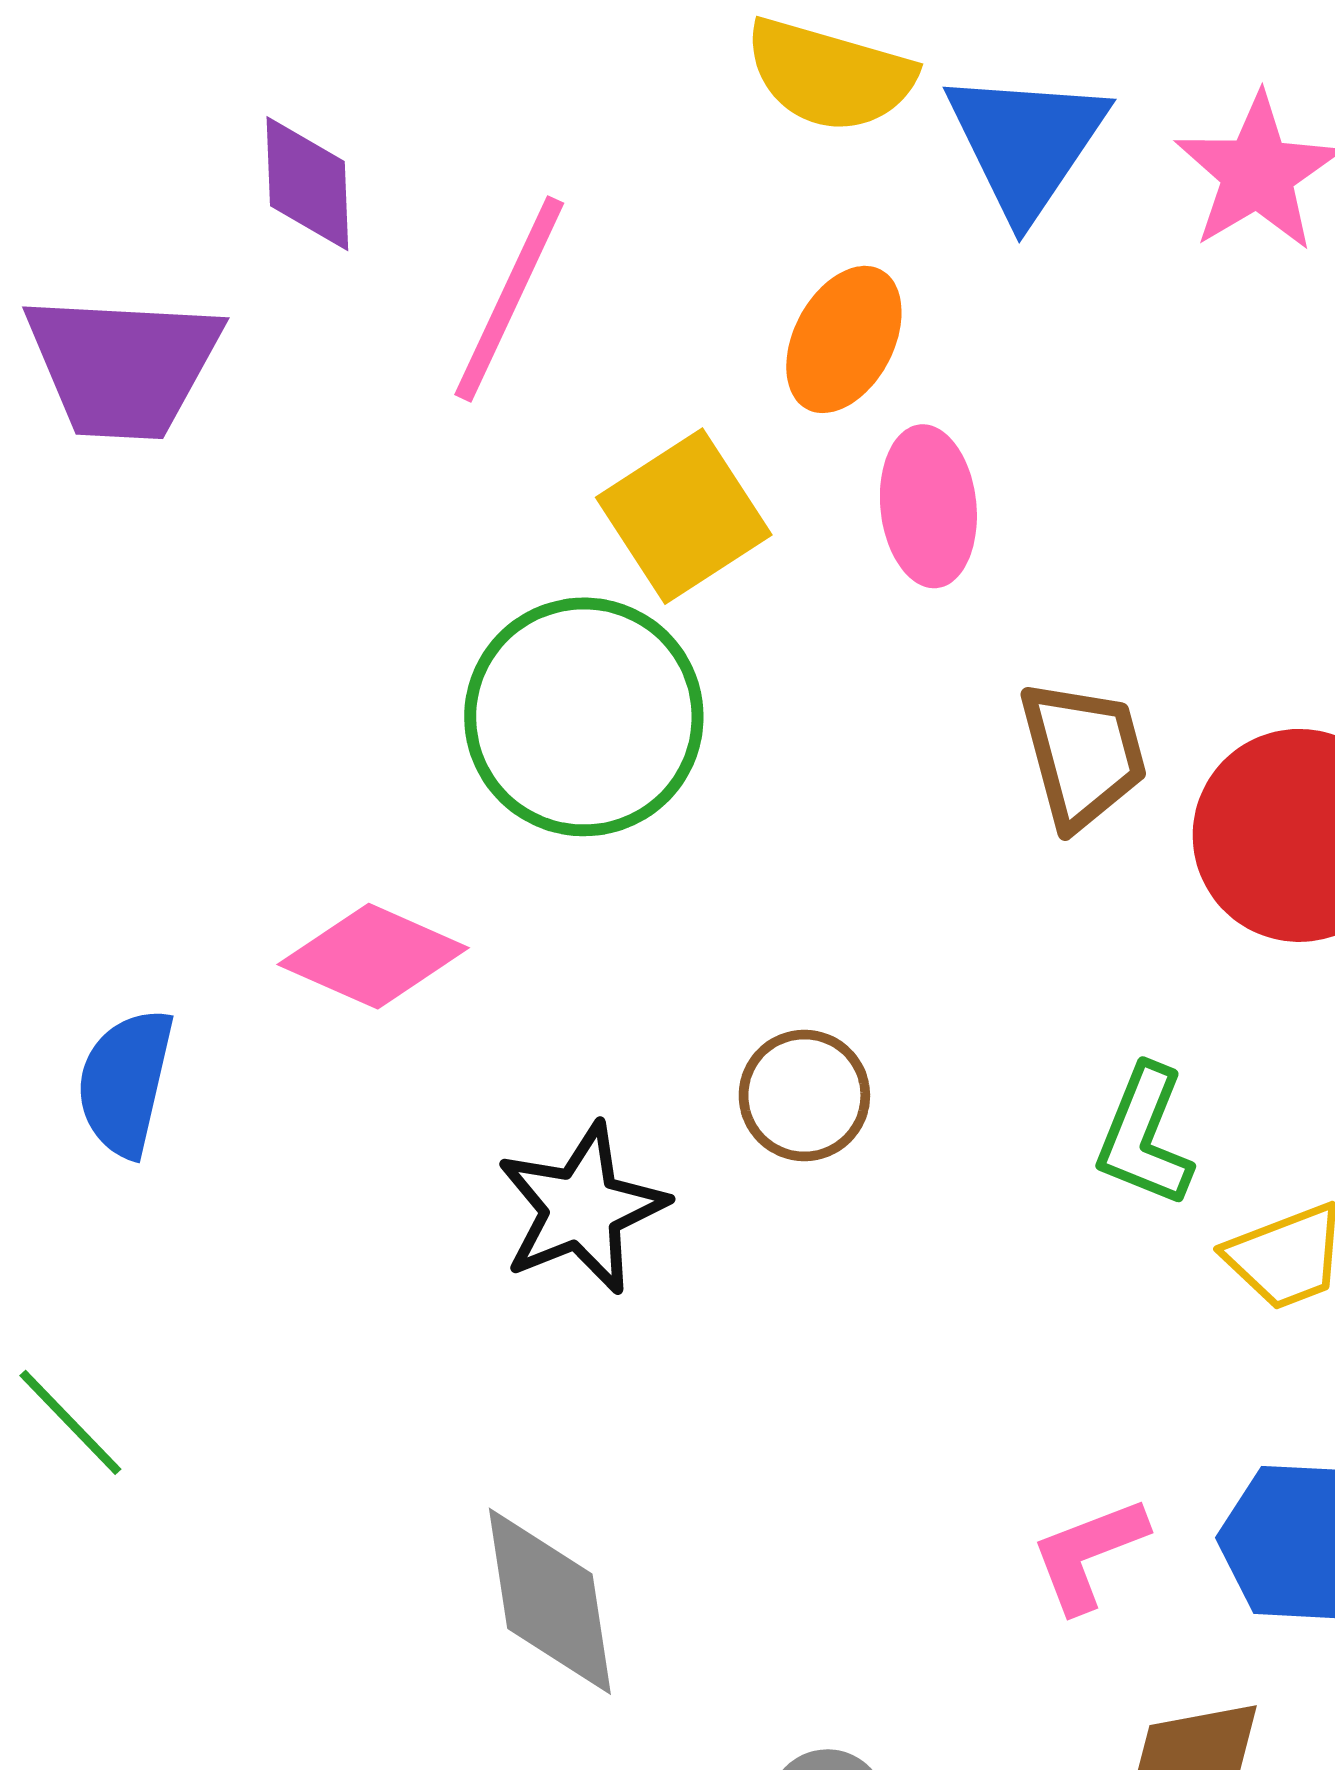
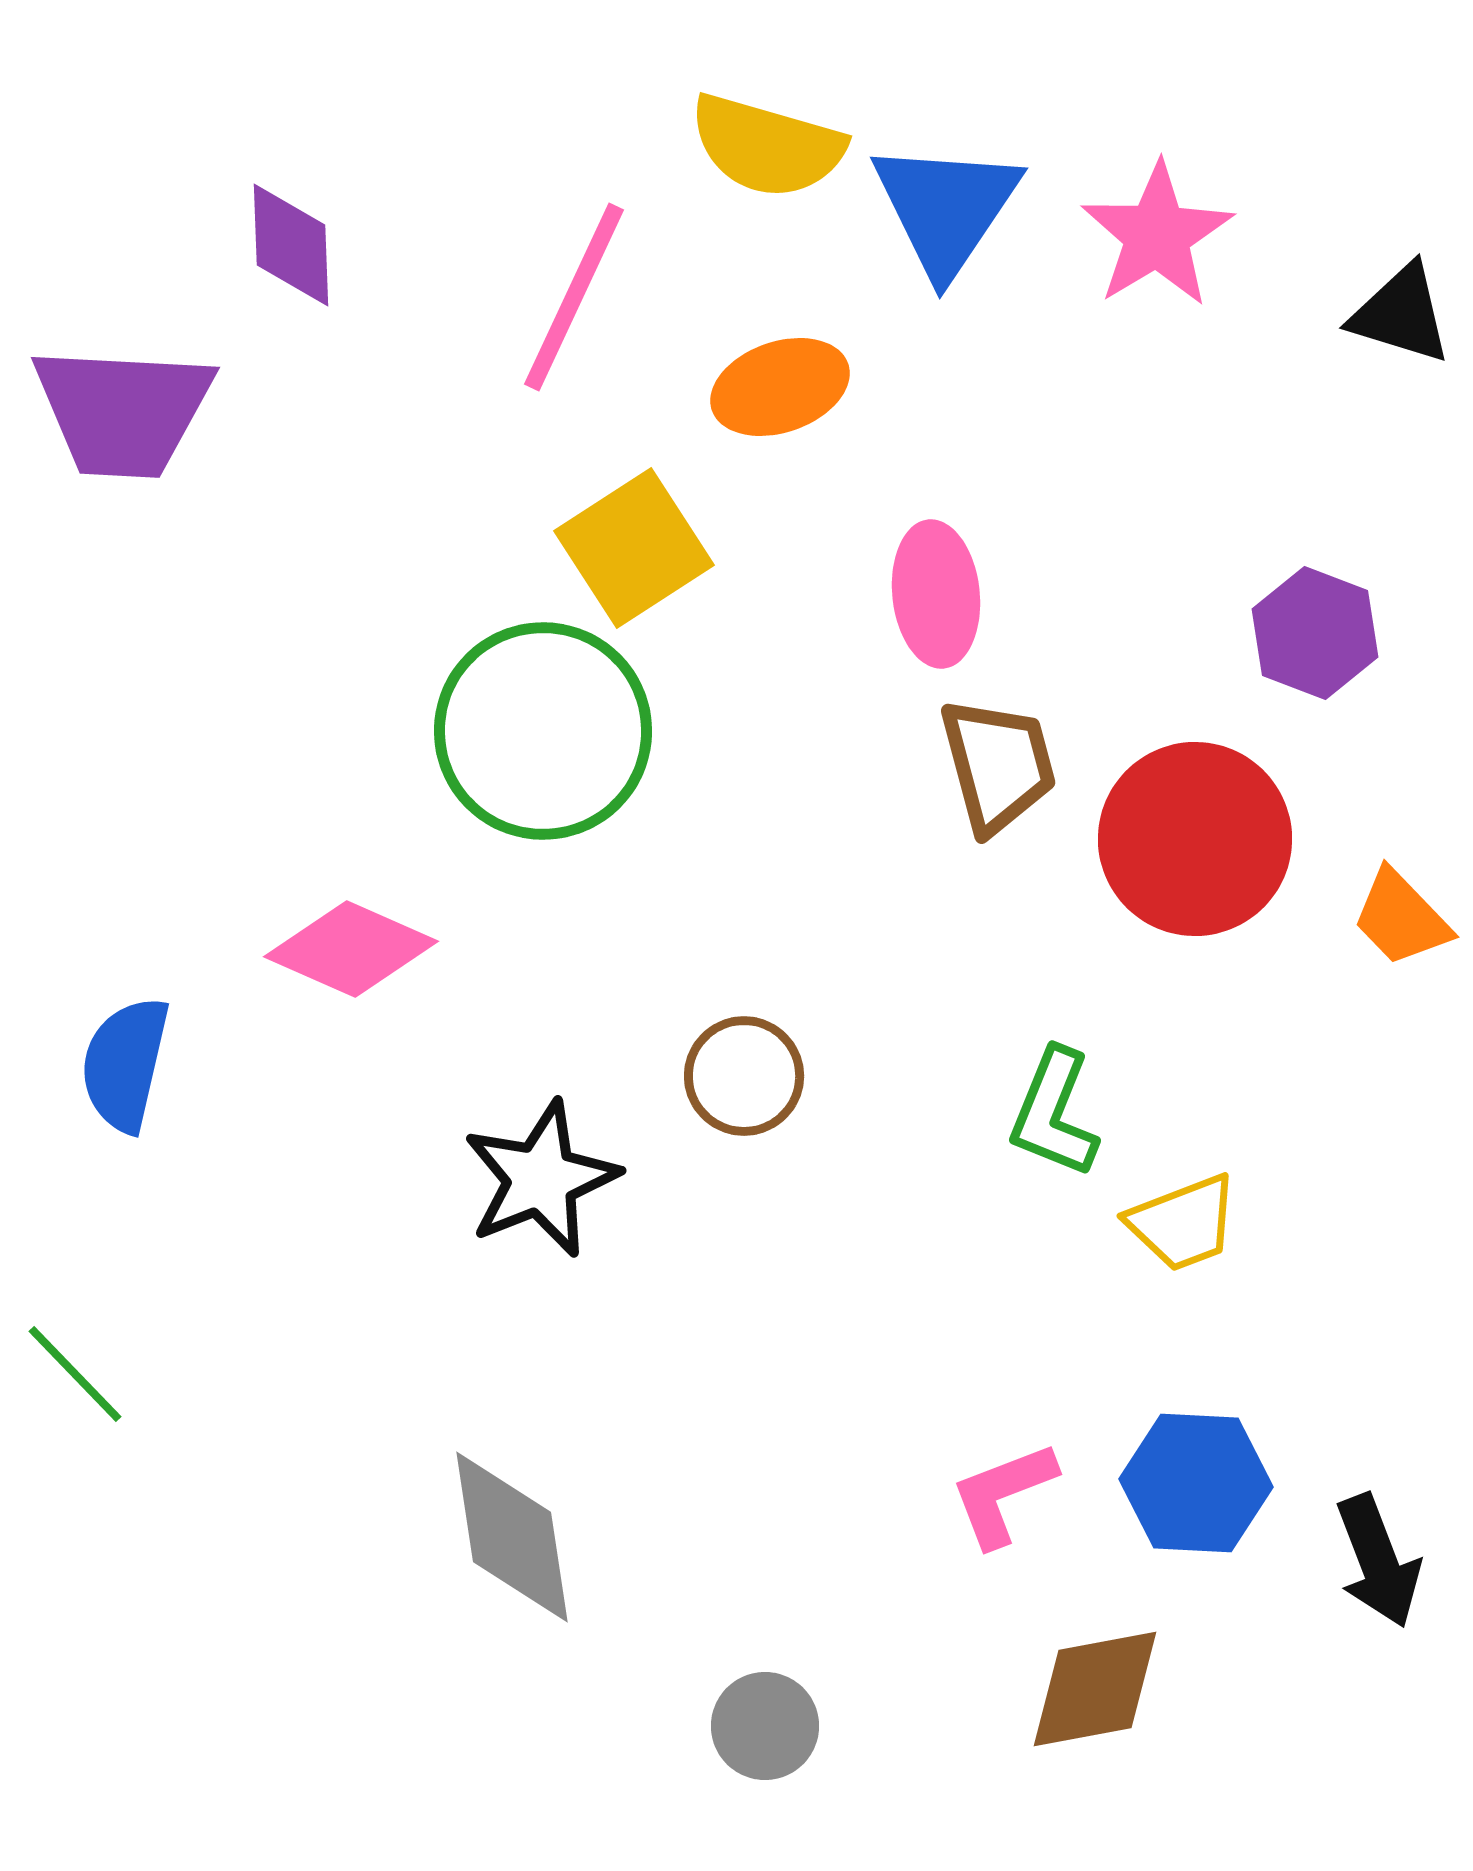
pink line: (509, 299) -> (574, 297), moved
orange ellipse: (844, 339) -> (780, 387), turned 43
pink ellipse: (928, 506) -> (936, 594), moved

